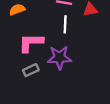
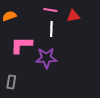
gray rectangle: (31, 70) -> (11, 82), moved, turned -56

